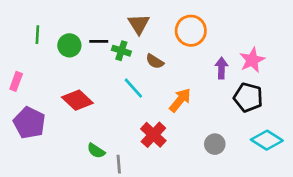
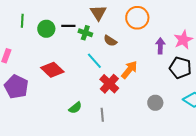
red cross: (153, 135) -> (109, 84), moved
green semicircle: (96, 151) -> (75, 108), moved, turned -72
gray line: (119, 164) -> (102, 115), moved

